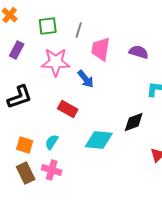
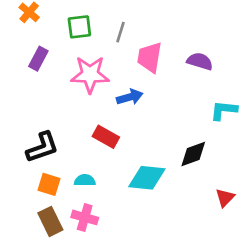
blue arrow: (86, 79) -> (130, 97), turned -66
black L-shape: (20, 97) -> (42, 147), moved
cyan semicircle: (52, 142) -> (85, 180), turned 56

